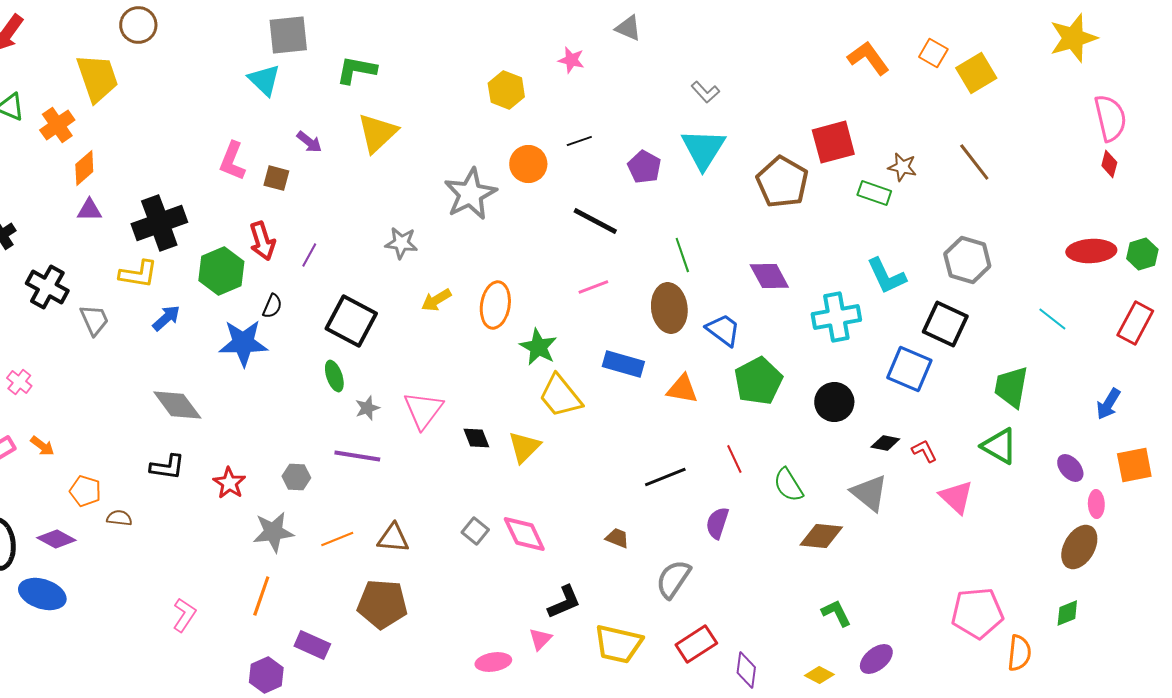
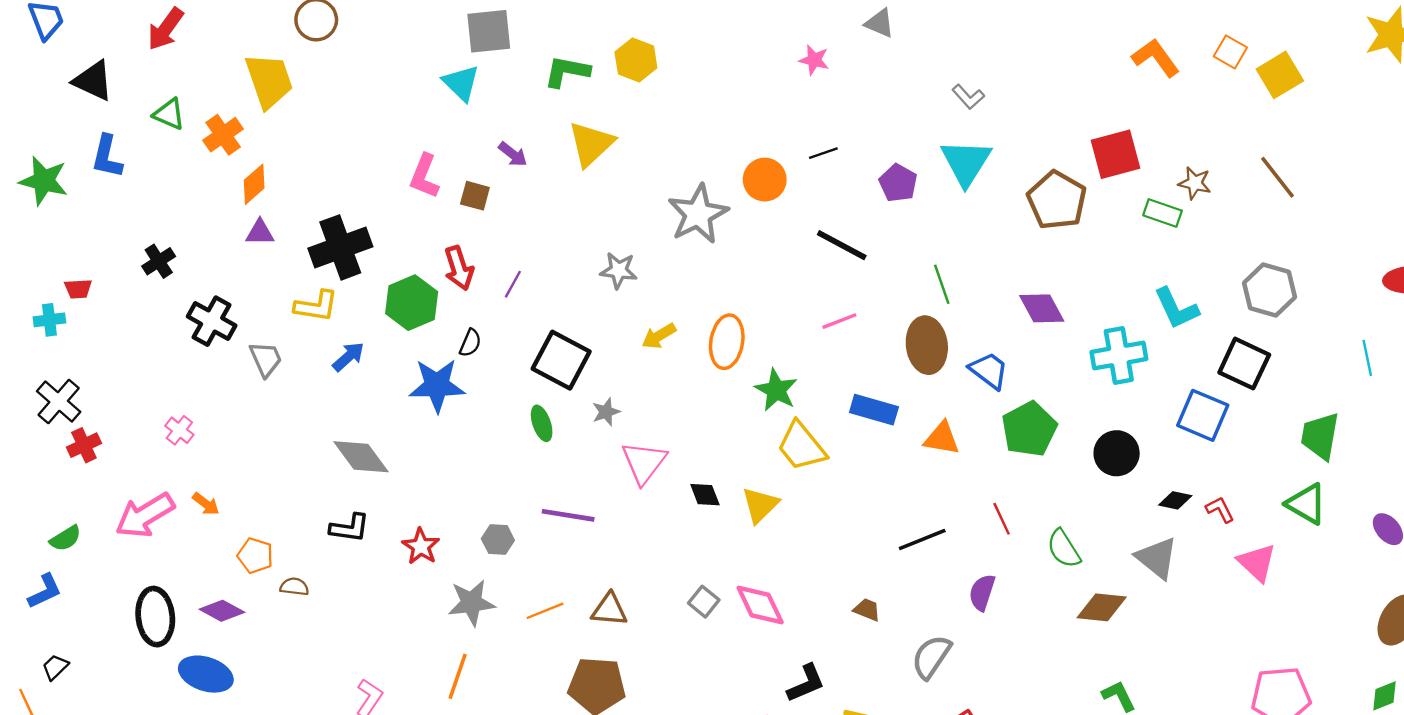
yellow hexagon: (506, 90) -> (636, 60), moved
cyan line: (1052, 319) -> (1367, 358), turned 40
gray star: (367, 408) -> (606, 412), moved

